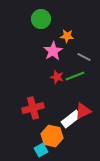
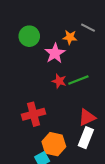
green circle: (41, 19) -> (29, 36), moved
gray line: (84, 57) -> (88, 28), moved
white rectangle: (71, 119) -> (86, 138), moved, turned -30

